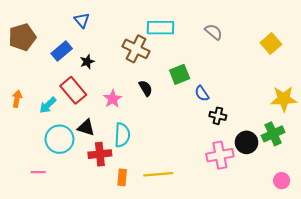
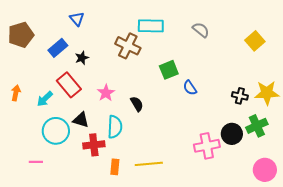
black semicircle: (146, 88) -> (137, 104), moved
black cross: (218, 116) -> (240, 96), moved
pink circle: (282, 181) -> (265, 170), size x1.5

